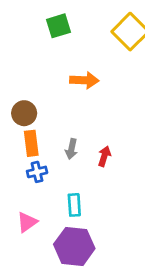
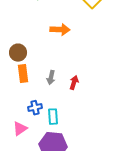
blue cross: (37, 172) -> (35, 108), moved

